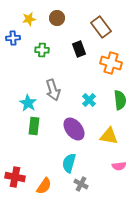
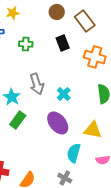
brown circle: (57, 18) -> (57, 12), moved
cyan cross: (89, 100) -> (64, 94), moved
green rectangle: (34, 126) -> (18, 120), turned 30
cyan semicircle: (69, 163) -> (74, 153), moved

